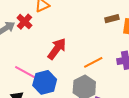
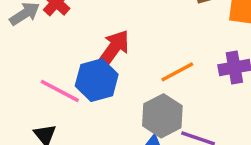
blue hexagon: (45, 82) -> (97, 80), moved

